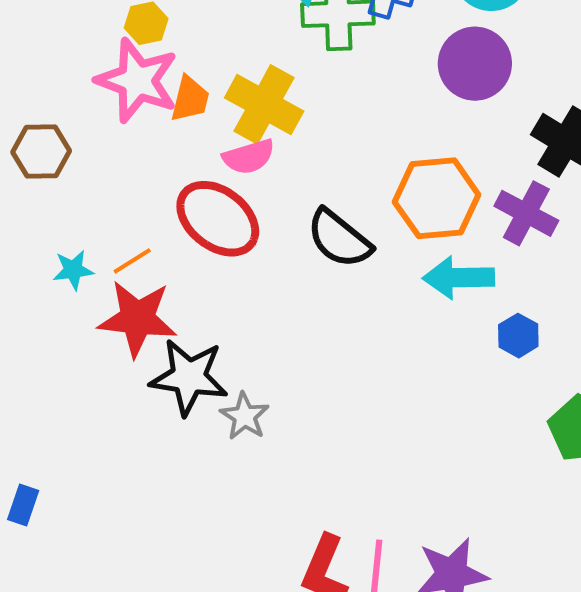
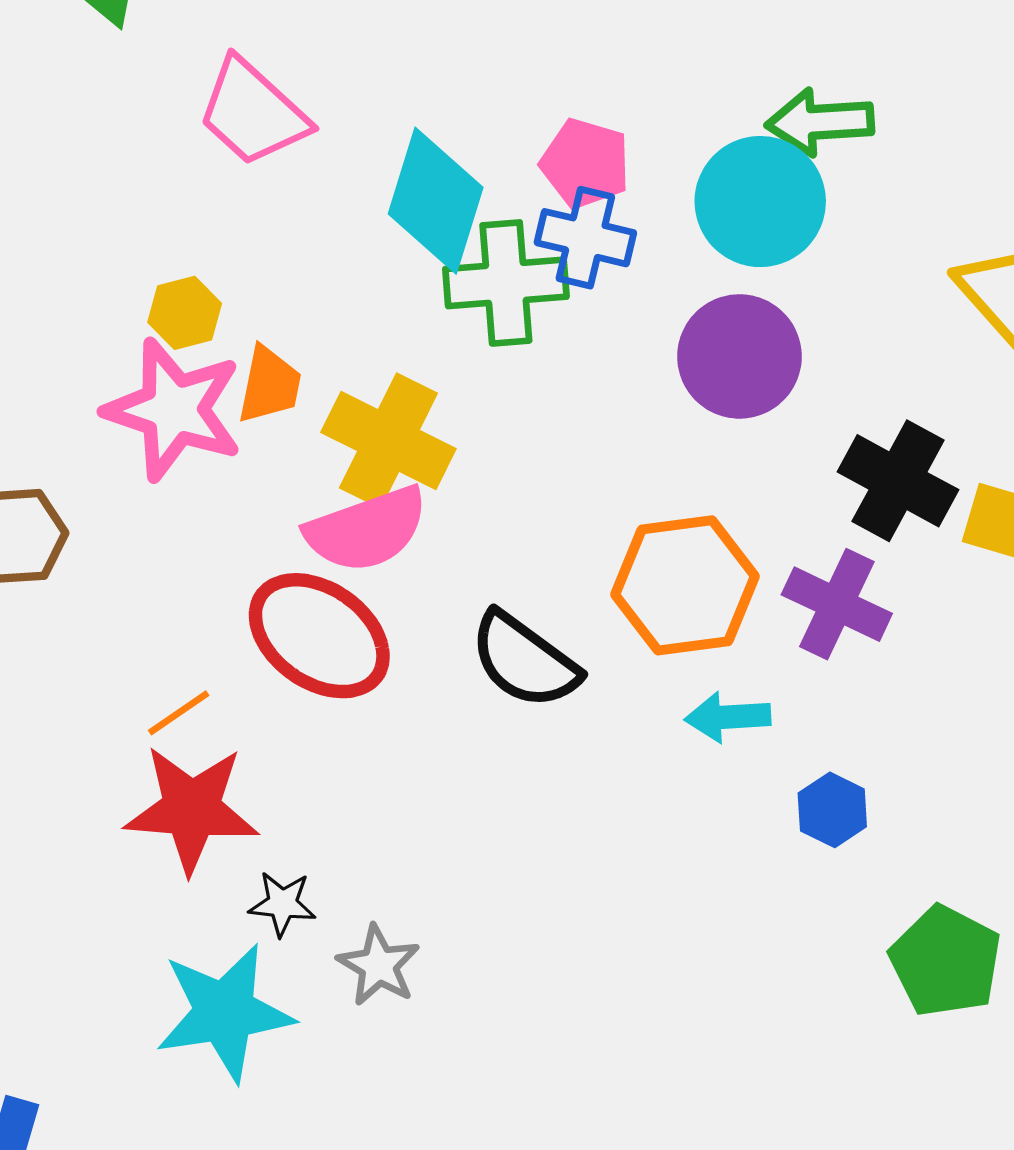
orange trapezoid: (190, 99) -> (270, 385), moved
pink semicircle: (249, 157) -> (367, 529), size x1.4
cyan star: (73, 270) -> (225, 1012), moved, size x2.0
cyan arrow: (459, 278) -> (728, 717), size x0.7
black star: (189, 377) -> (282, 904), size x0.5

